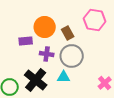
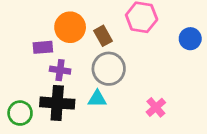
purple cross: (47, 54) -> (60, 70), moved
black cross: (36, 80) -> (57, 103), turned -35

